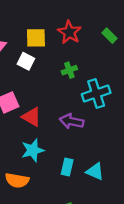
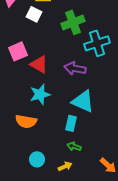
green cross: (69, 70) -> (73, 22), size x1.6
cyan rectangle: (67, 167) -> (71, 123), moved
cyan triangle: (95, 171) -> (83, 101), moved, size x1.4

